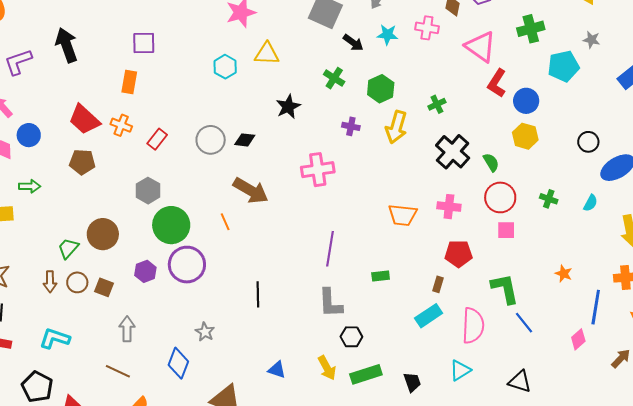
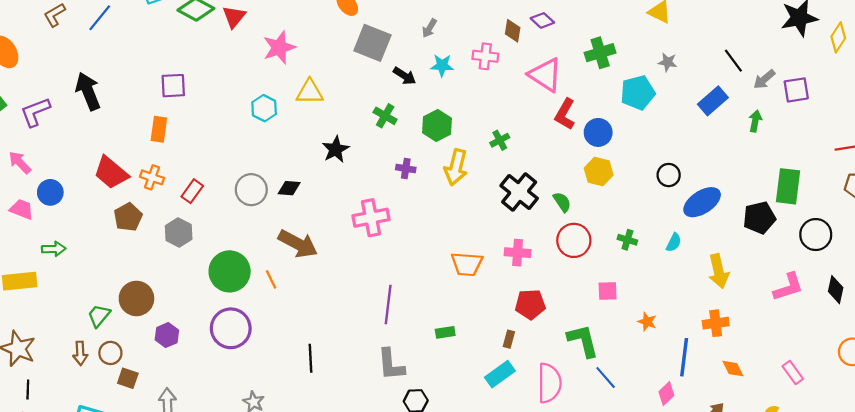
brown pentagon: (82, 162) -> (128, 217), moved, turned -30
gray hexagon: (148, 191) -> (179, 232), moved
green circle: (171, 225) -> (230, 271), moved
pink square: (506, 230) -> (608, 291), moved
purple hexagon: (145, 271) -> (167, 335), moved
brown square: (104, 287) -> (128, 378), moved

